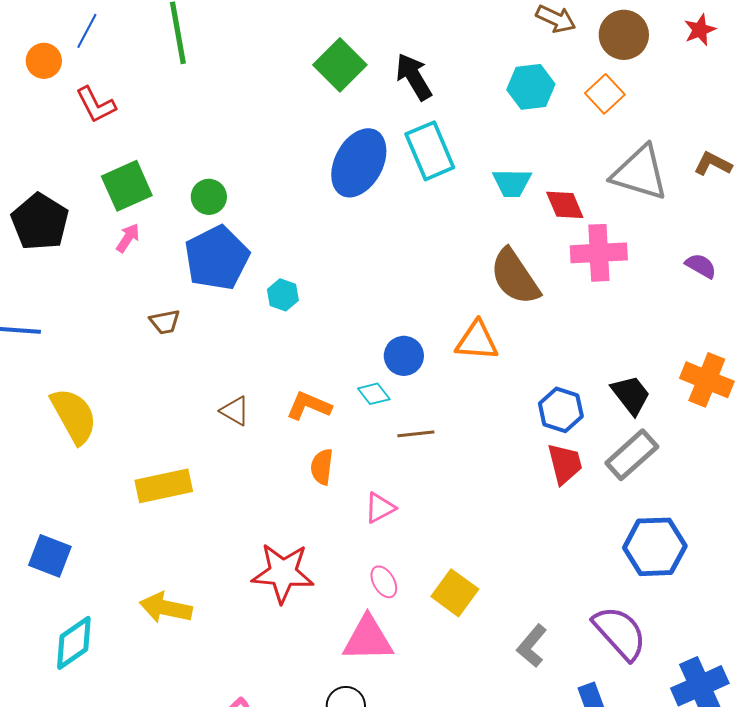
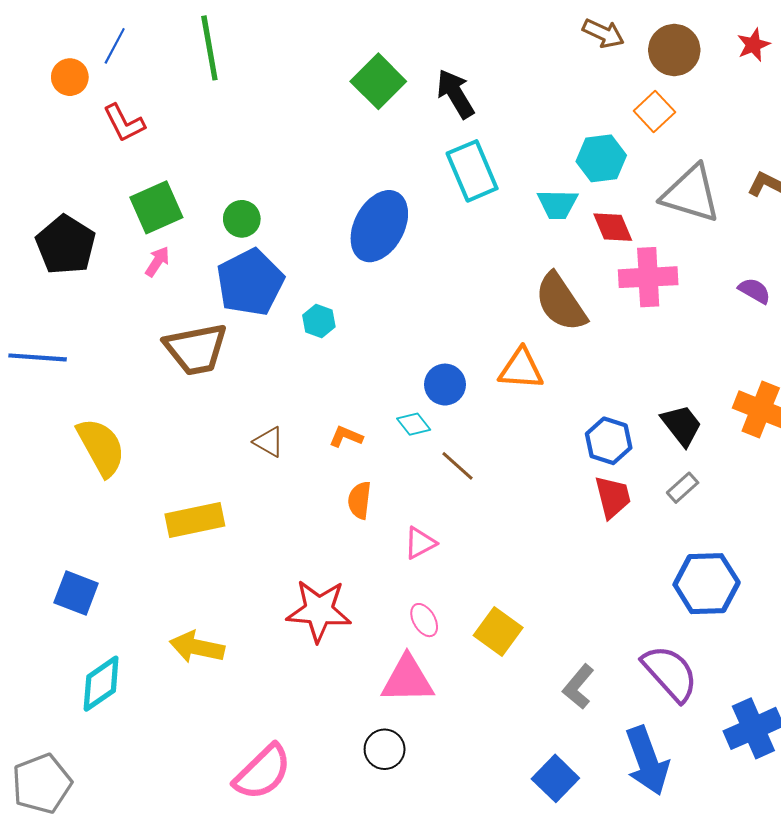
cyan hexagon: (531, 87) -> (601, 158), moved
blue ellipse: (359, 163) -> (379, 226), moved
brown trapezoid: (165, 322) -> (196, 349), size x2.0
orange L-shape: (309, 406) -> (346, 437), size x0.7
brown line: (416, 434) -> (457, 466), turned 48
gray rectangle: (632, 455) -> (683, 488), size x0.6

